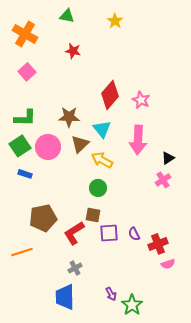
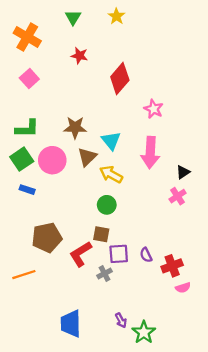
green triangle: (67, 16) -> (73, 17), turned 49
yellow star: (115, 21) -> (117, 16), moved
red diamond: (110, 95) -> (120, 78), moved
gray cross: (75, 268) -> (105, 273), moved

